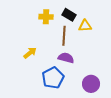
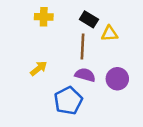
yellow cross: (46, 17) -> (44, 17), moved
purple circle: (91, 84) -> (117, 79), moved

